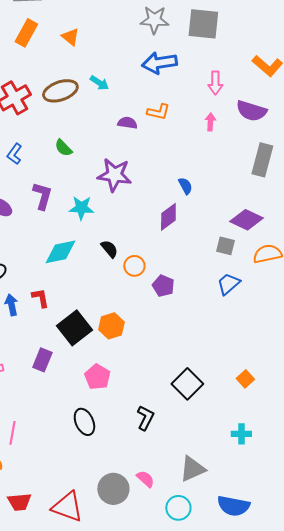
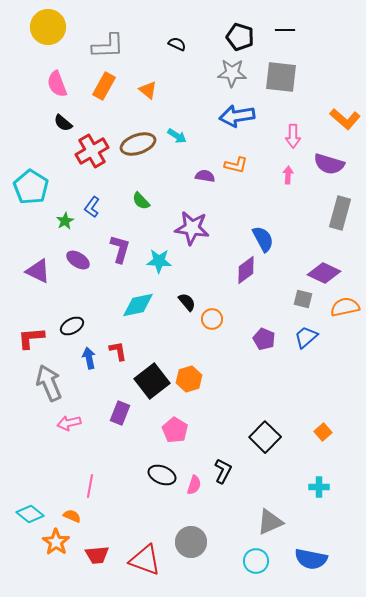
blue semicircle: (185, 186) -> (263, 239), size x1.5
purple pentagon: (163, 286) -> (264, 339), moved
black ellipse: (84, 422) -> (162, 475), turned -44
pink semicircle: (145, 479) -> (194, 485), moved, turned 66

